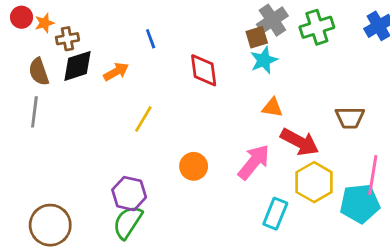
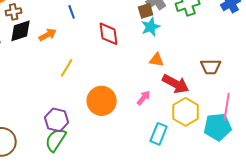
pink arrow: (254, 162) -> (144, 98), size x0.6
orange circle: (194, 166) -> (102, 101), size x1.5

